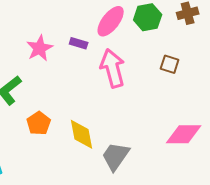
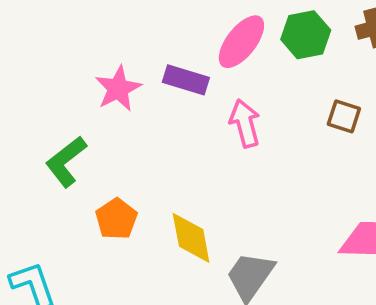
purple rectangle: (79, 43) -> (186, 80), size x1.4
pink arrow: (113, 68) -> (245, 123), size x0.7

